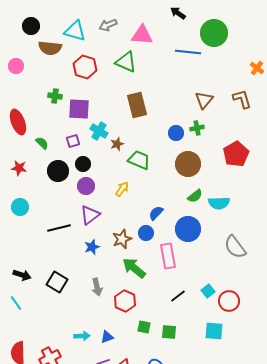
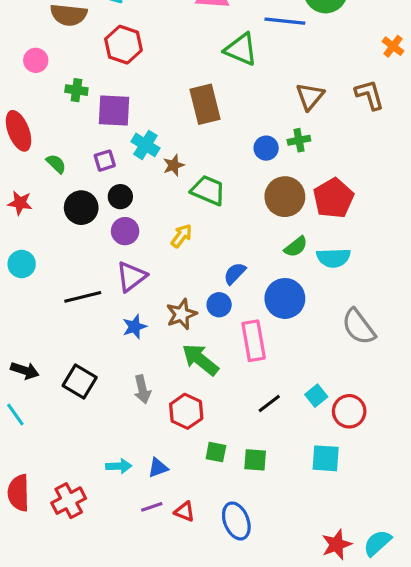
green triangle: (126, 62) -> (241, 49), moved
pink circle: (16, 66) -> (36, 60), moved
red pentagon: (236, 154) -> (333, 198), moved

